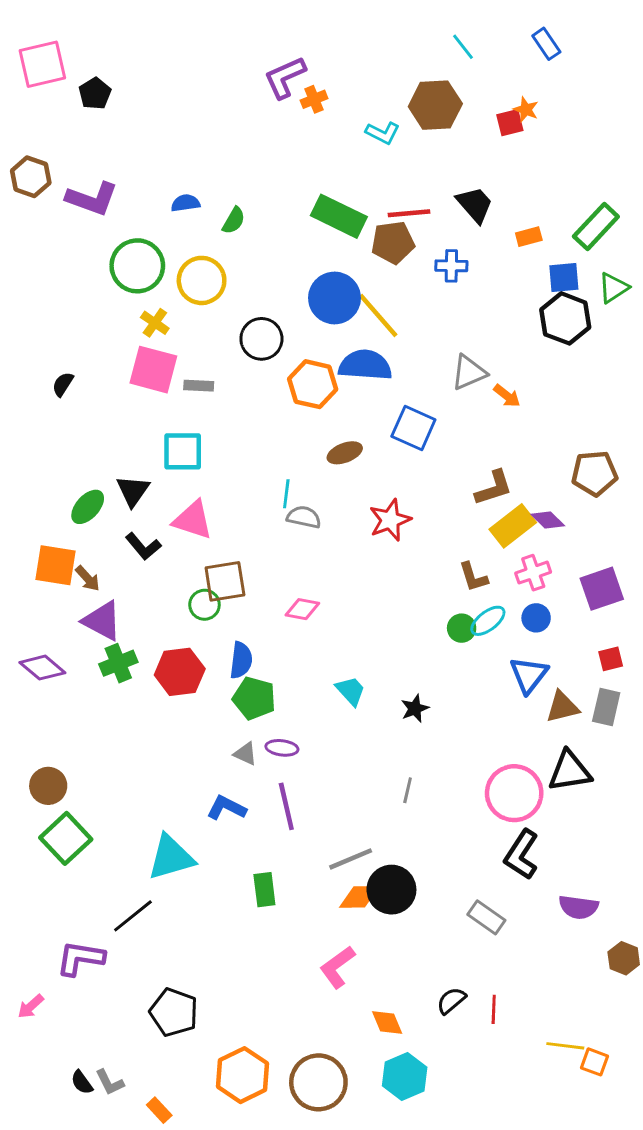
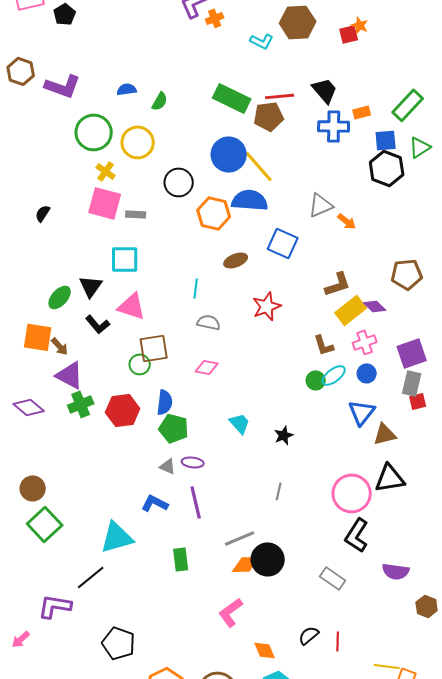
blue cross: (451, 266) -> (334, 126), moved, size x1.4
gray semicircle: (304, 517) -> (209, 322), moved
gray rectangle: (606, 707) -> (412, 383), moved

